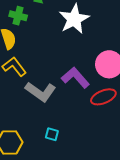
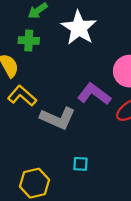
green cross: (18, 16) -> (29, 40), moved

